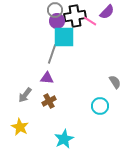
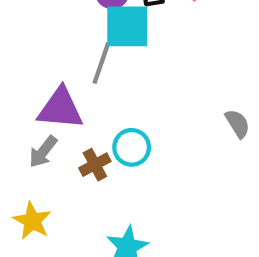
purple triangle: (47, 78) -> (60, 108), moved, size x1.6
cyan circle: (100, 106) -> (132, 147), moved

